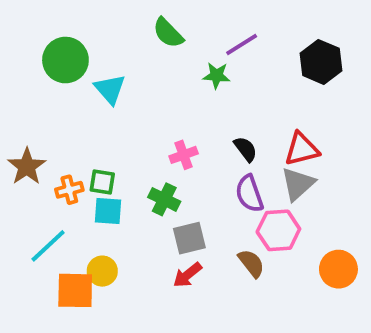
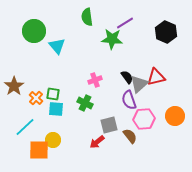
green semicircle: (168, 33) -> (87, 17), turned 36
green star: (216, 76) -> (112, 39), size x1.5
gray triangle: (298, 184) -> (139, 84), moved
orange cross: (69, 190) -> (36, 98), turned -32
gray square: (189, 238) -> (109, 125), moved
orange circle: (338, 269) -> (175, 116), moved

